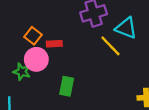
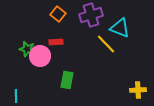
orange square: (33, 36) -> (58, 14), moved
green star: (22, 72) -> (27, 49), moved

